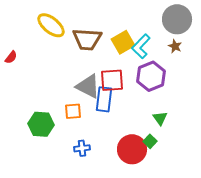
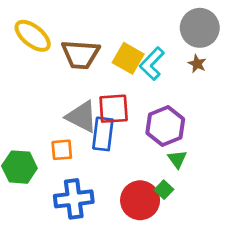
yellow square: (123, 42) -> (128, 58), turned -30
purple hexagon: (151, 76) -> (165, 126), moved
blue cross: (82, 148) -> (74, 199), size x1.8

